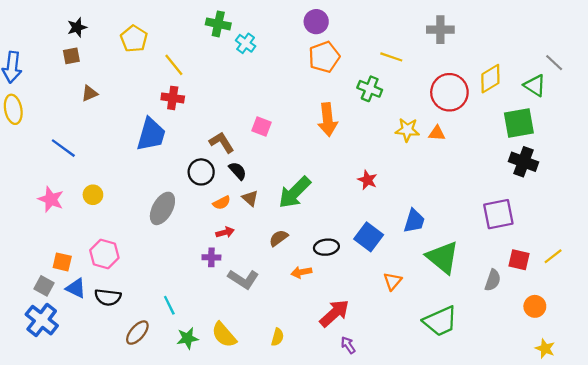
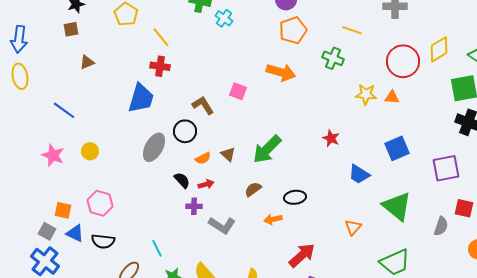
orange arrow: (328, 120) -> (281, 72), moved, turned -68
black semicircle: (238, 171) -> (182, 180), moved
gray ellipse: (162, 208) -> (154, 147), moved
blue trapezoid: (414, 221) -> (359, 174), moved, turned 105
blue square: (369, 237) -> (397, 148), moved, turned 30

